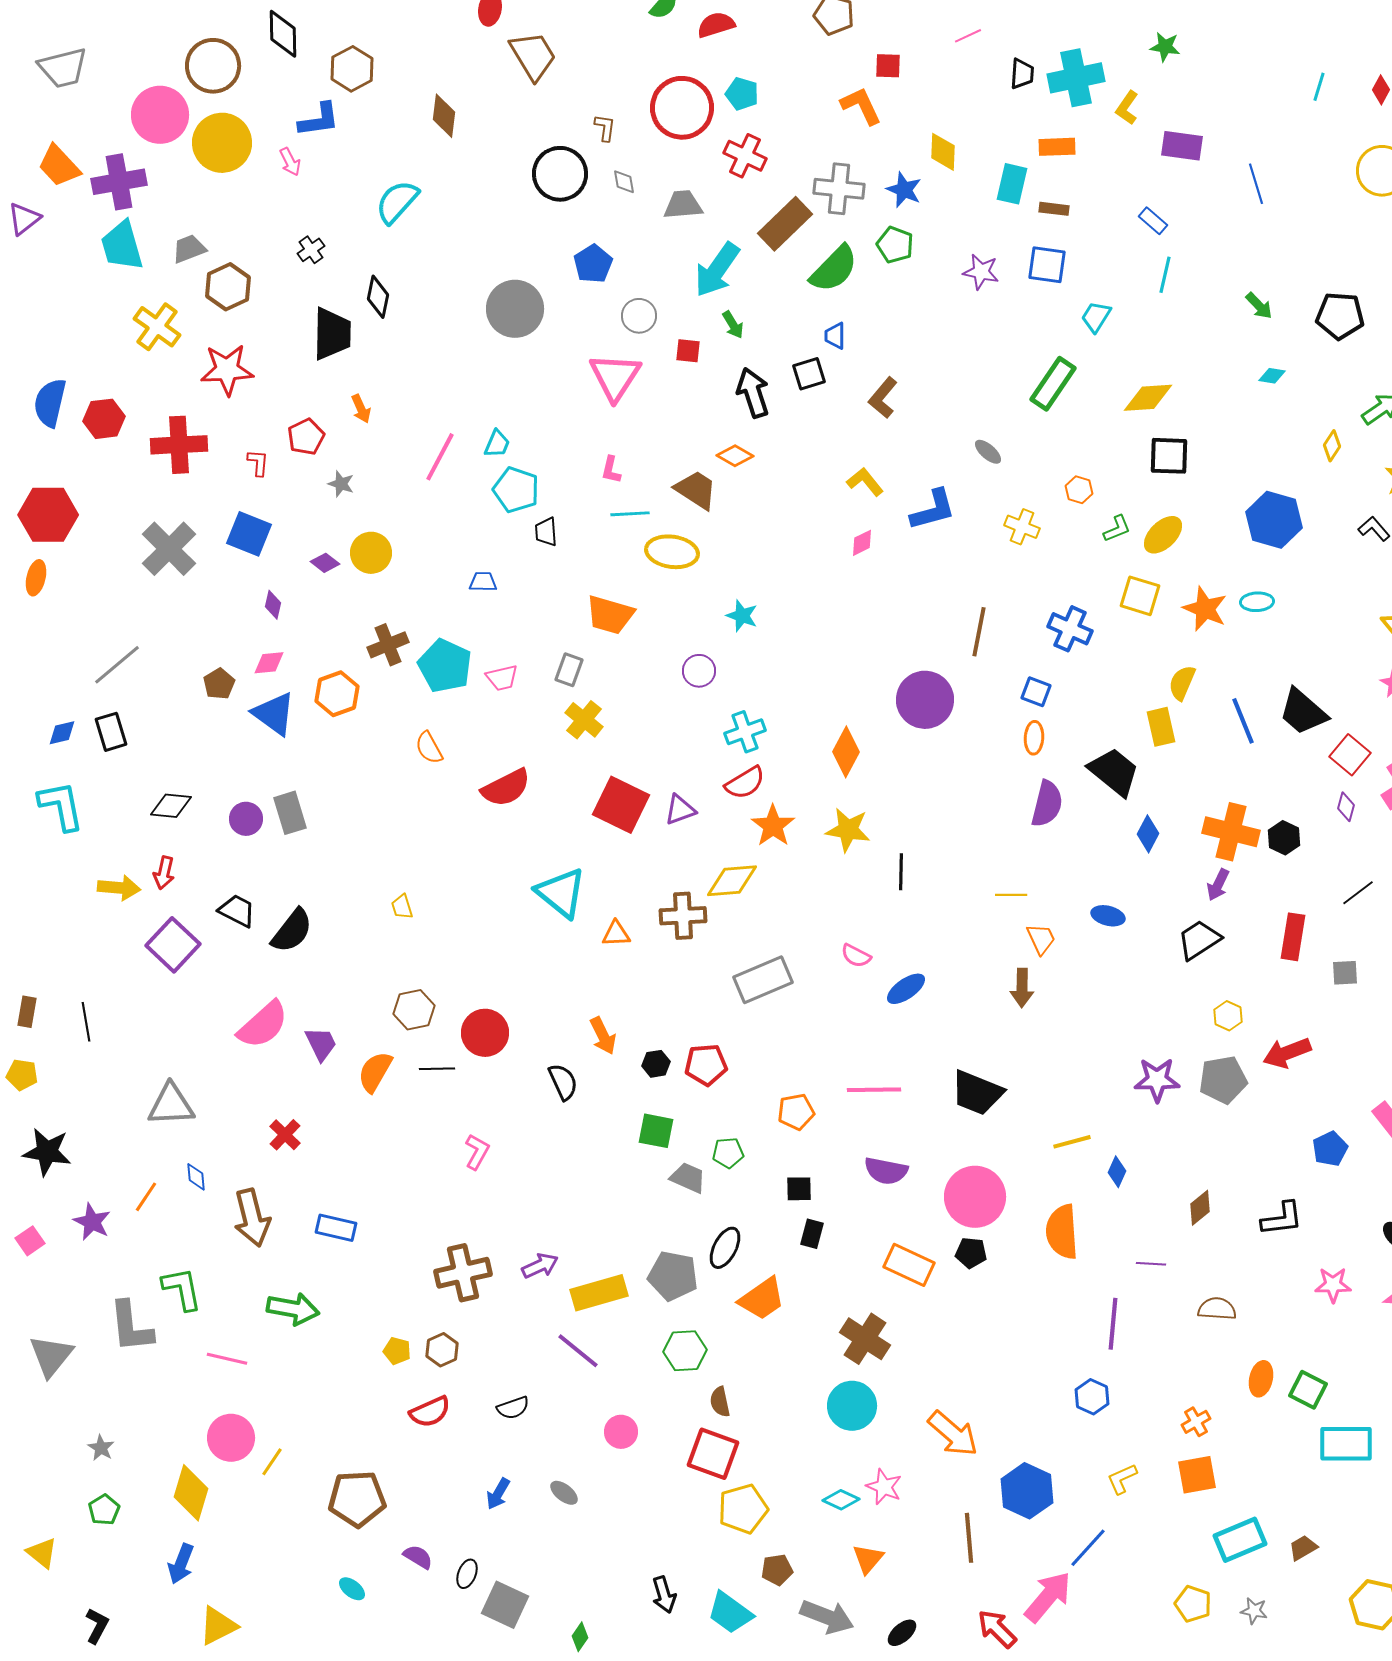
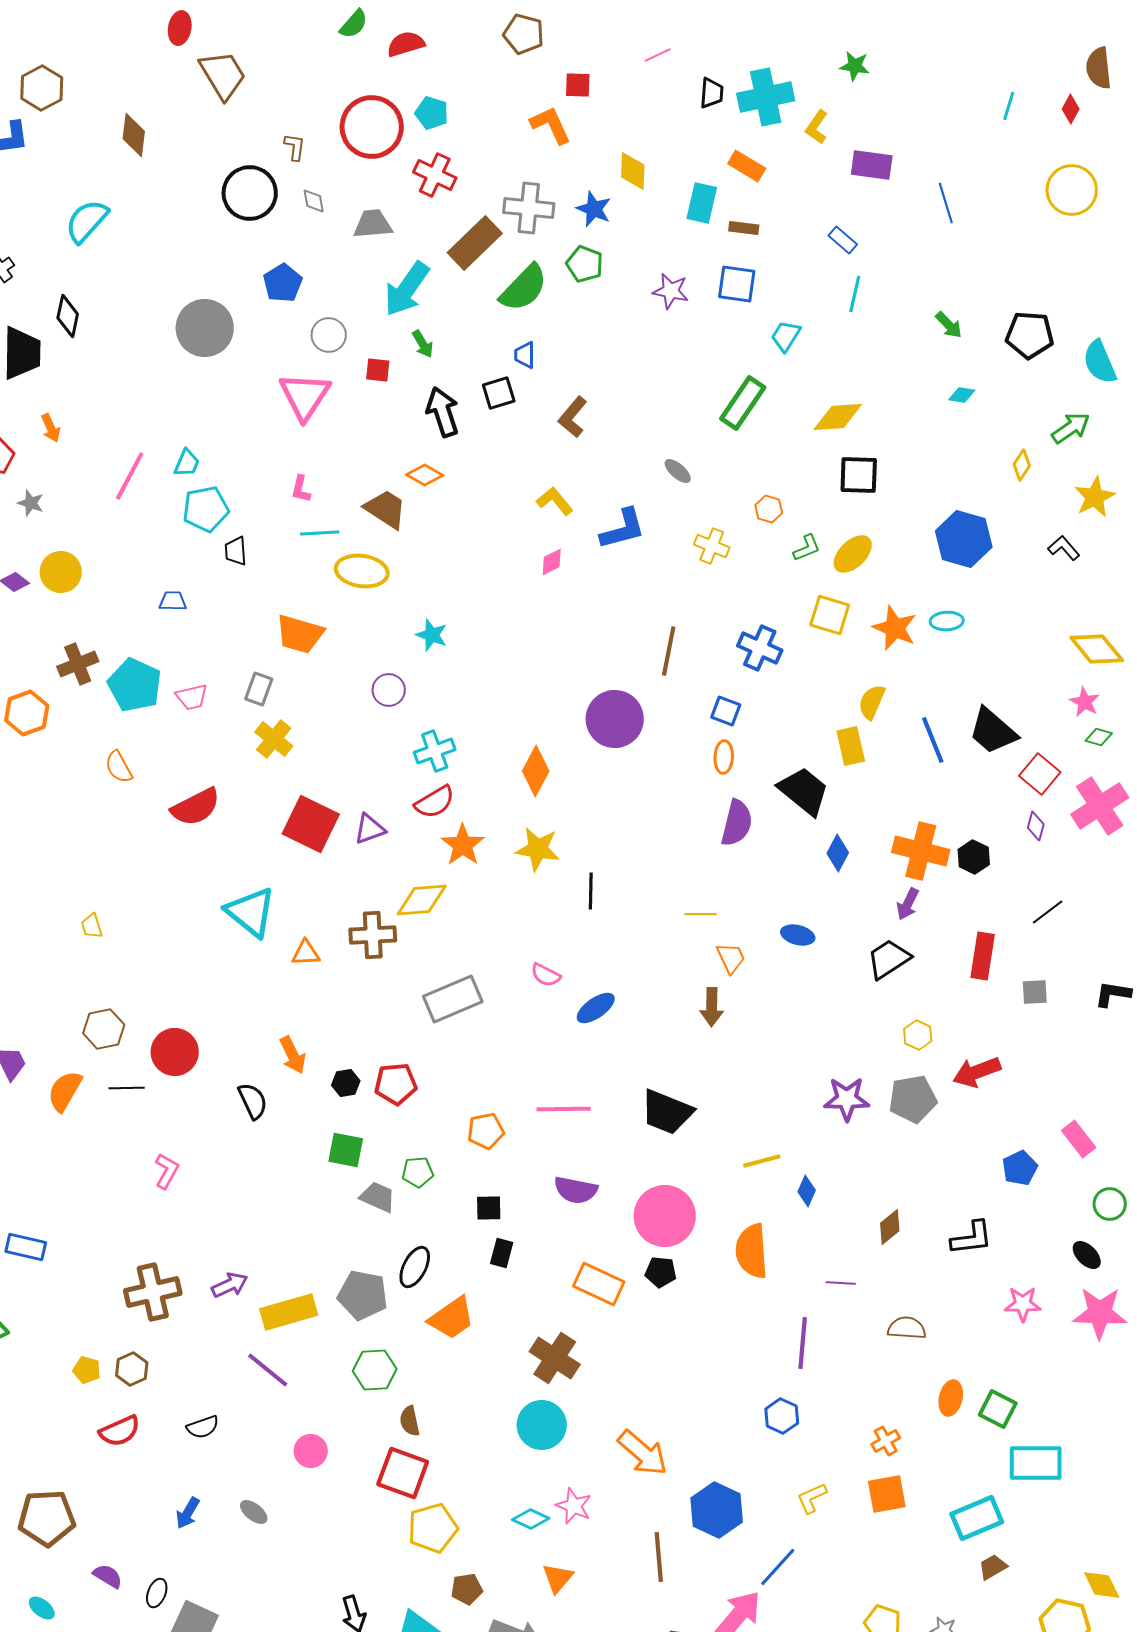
orange rectangle: (1057, 147) -> (747, 166), turned 33
cyan pentagon: (516, 490) -> (206, 509), turned -30
cyan rectangle: (1240, 1540) -> (977, 1518), moved

